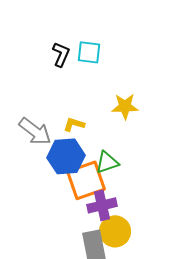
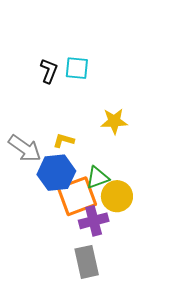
yellow circle: (115, 231) -> (117, 196), moved

